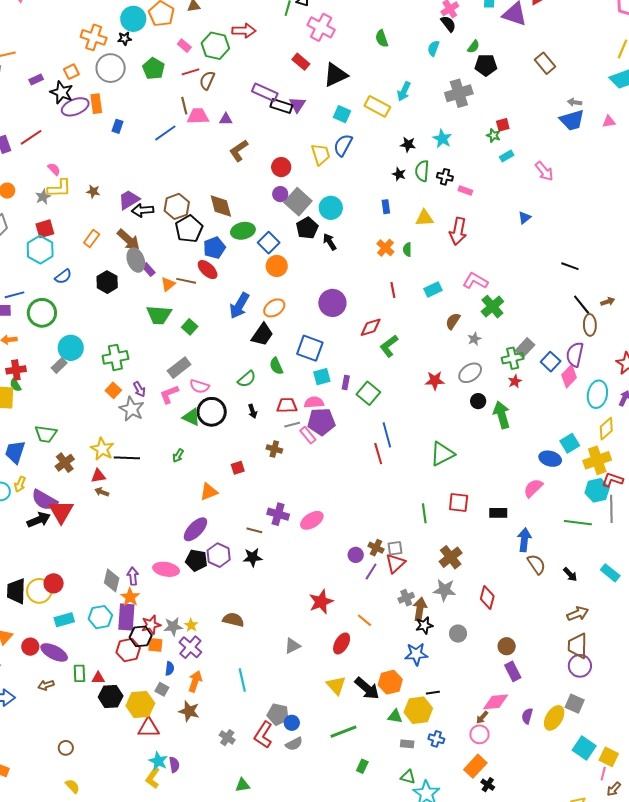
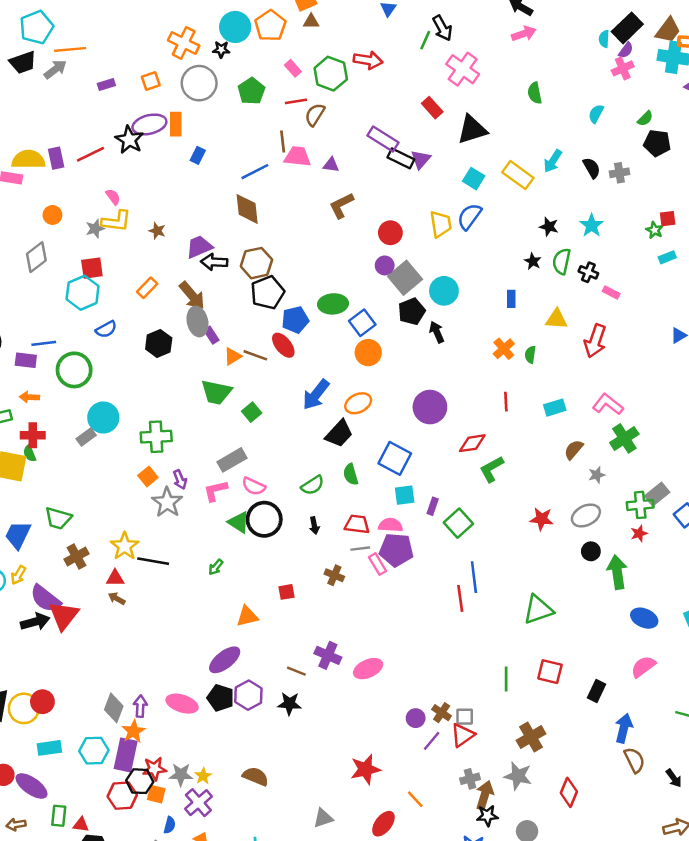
black semicircle: (448, 24) -> (592, 168), moved
black star: (62, 92) -> (129, 140), moved
gray cross: (459, 93) -> (619, 173), size x0.6
brown diamond: (221, 206) -> (247, 209), moved
blue ellipse: (550, 459) -> (644, 618), moved
black rectangle: (498, 513) -> (597, 691), turned -72

